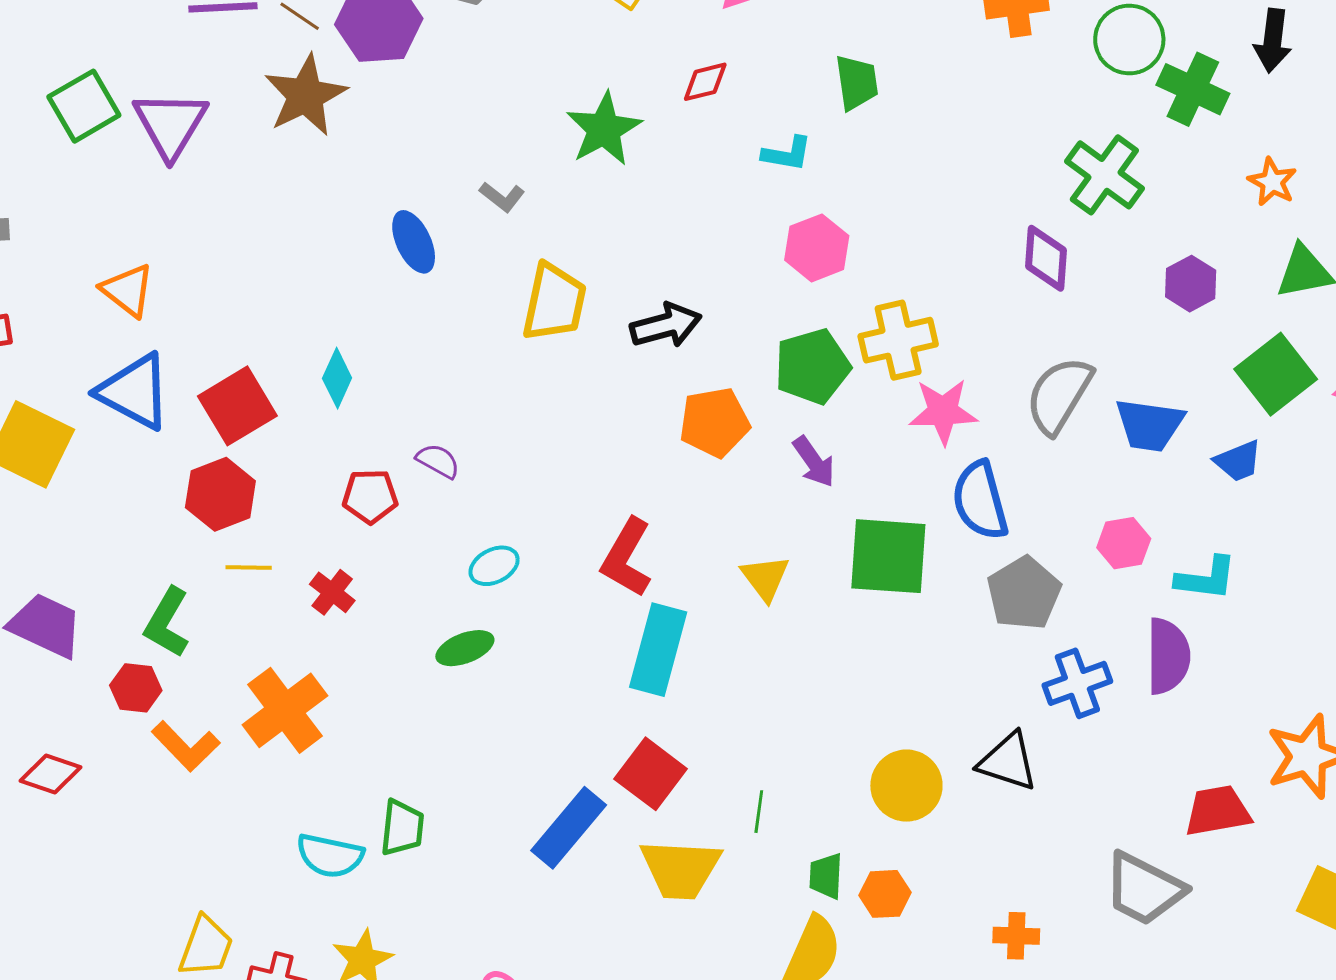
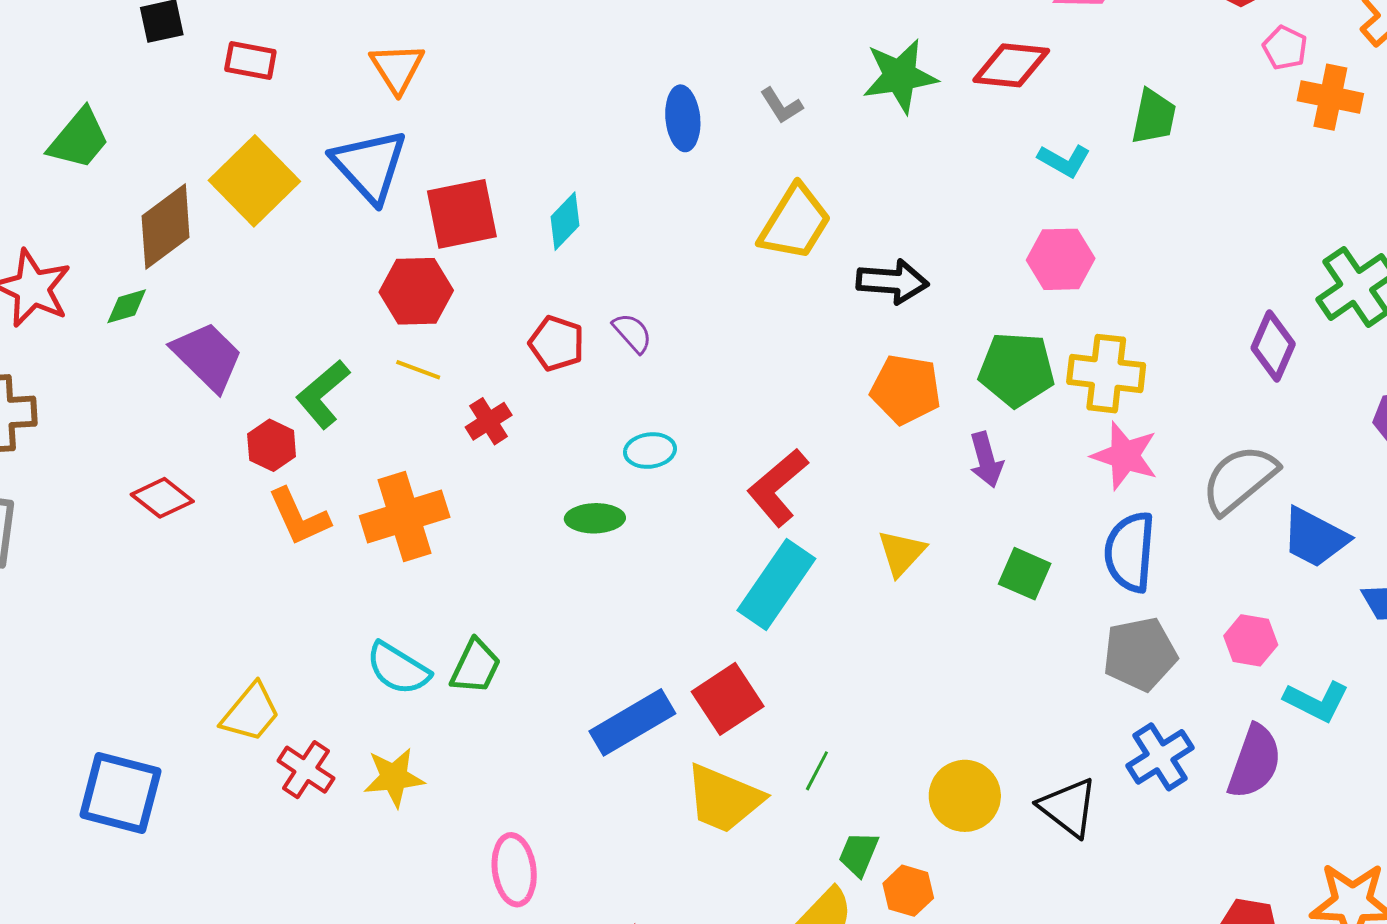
red diamond: (705, 82) -> (1011, 65), size x1.5
green square: (888, 556) -> (1025, 574), size x0.6
blue cross: (1077, 683) -> (1160, 757), turned -32

